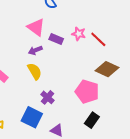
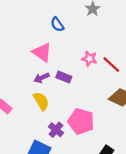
purple rectangle: (56, 39) -> (64, 77), moved
pink pentagon: (87, 92) -> (81, 121), moved

